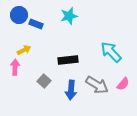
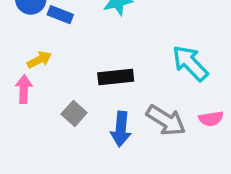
pink semicircle: (123, 84) -> (211, 119), turned 40

